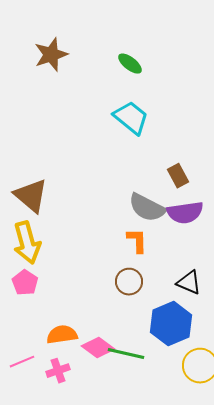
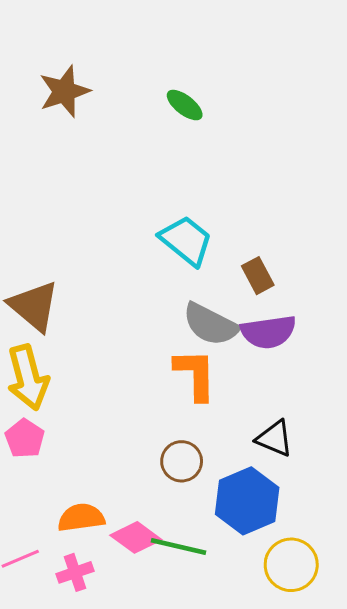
cyan trapezoid: (131, 118) -> (186, 241), moved
orange L-shape: (137, 241) -> (195, 375), size x1.4
brown circle: (129, 282) -> (182, 461), moved

